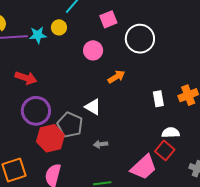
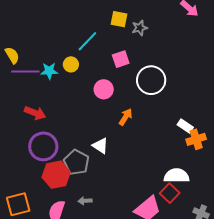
orange arrow: (116, 77) -> (126, 117), turned -30
white rectangle: (158, 99) -> (185, 126), moved, turned -49
white semicircle: (171, 133) -> (177, 176), size x1.4
gray arrow: (101, 144) -> (85, 201), moved

